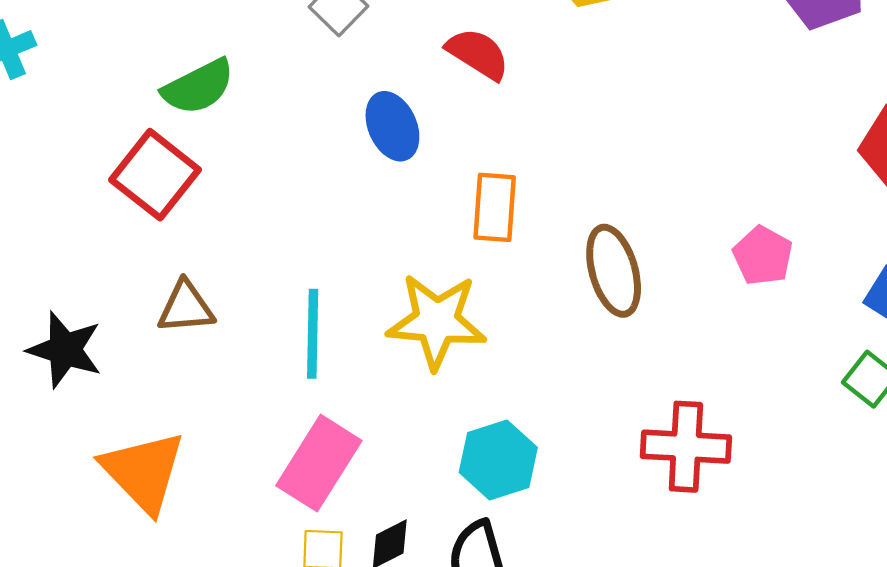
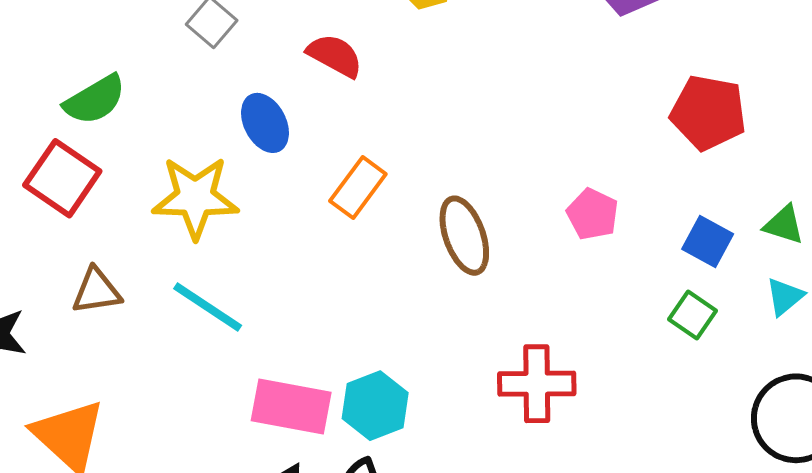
orange rectangle: (495, 207) -> (358, 187), turned 36
yellow star: (437, 321) -> (195, 197), moved
cyan line: (313, 334) -> (208, 307), turned -54
pink rectangle: (319, 463) -> (291, 407), moved, turned 72

